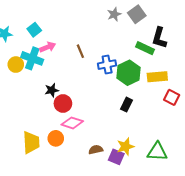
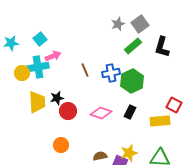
green rectangle: (145, 48) -> (133, 46), moved, turned -66
brown line: (80, 51) -> (85, 70), moved
cyan cross: (32, 58) -> (38, 67), turned -30
yellow rectangle: (157, 77) -> (160, 121), moved
pink diamond: (72, 123) -> (101, 113), moved
yellow trapezoid: (31, 142) -> (37, 102), moved

